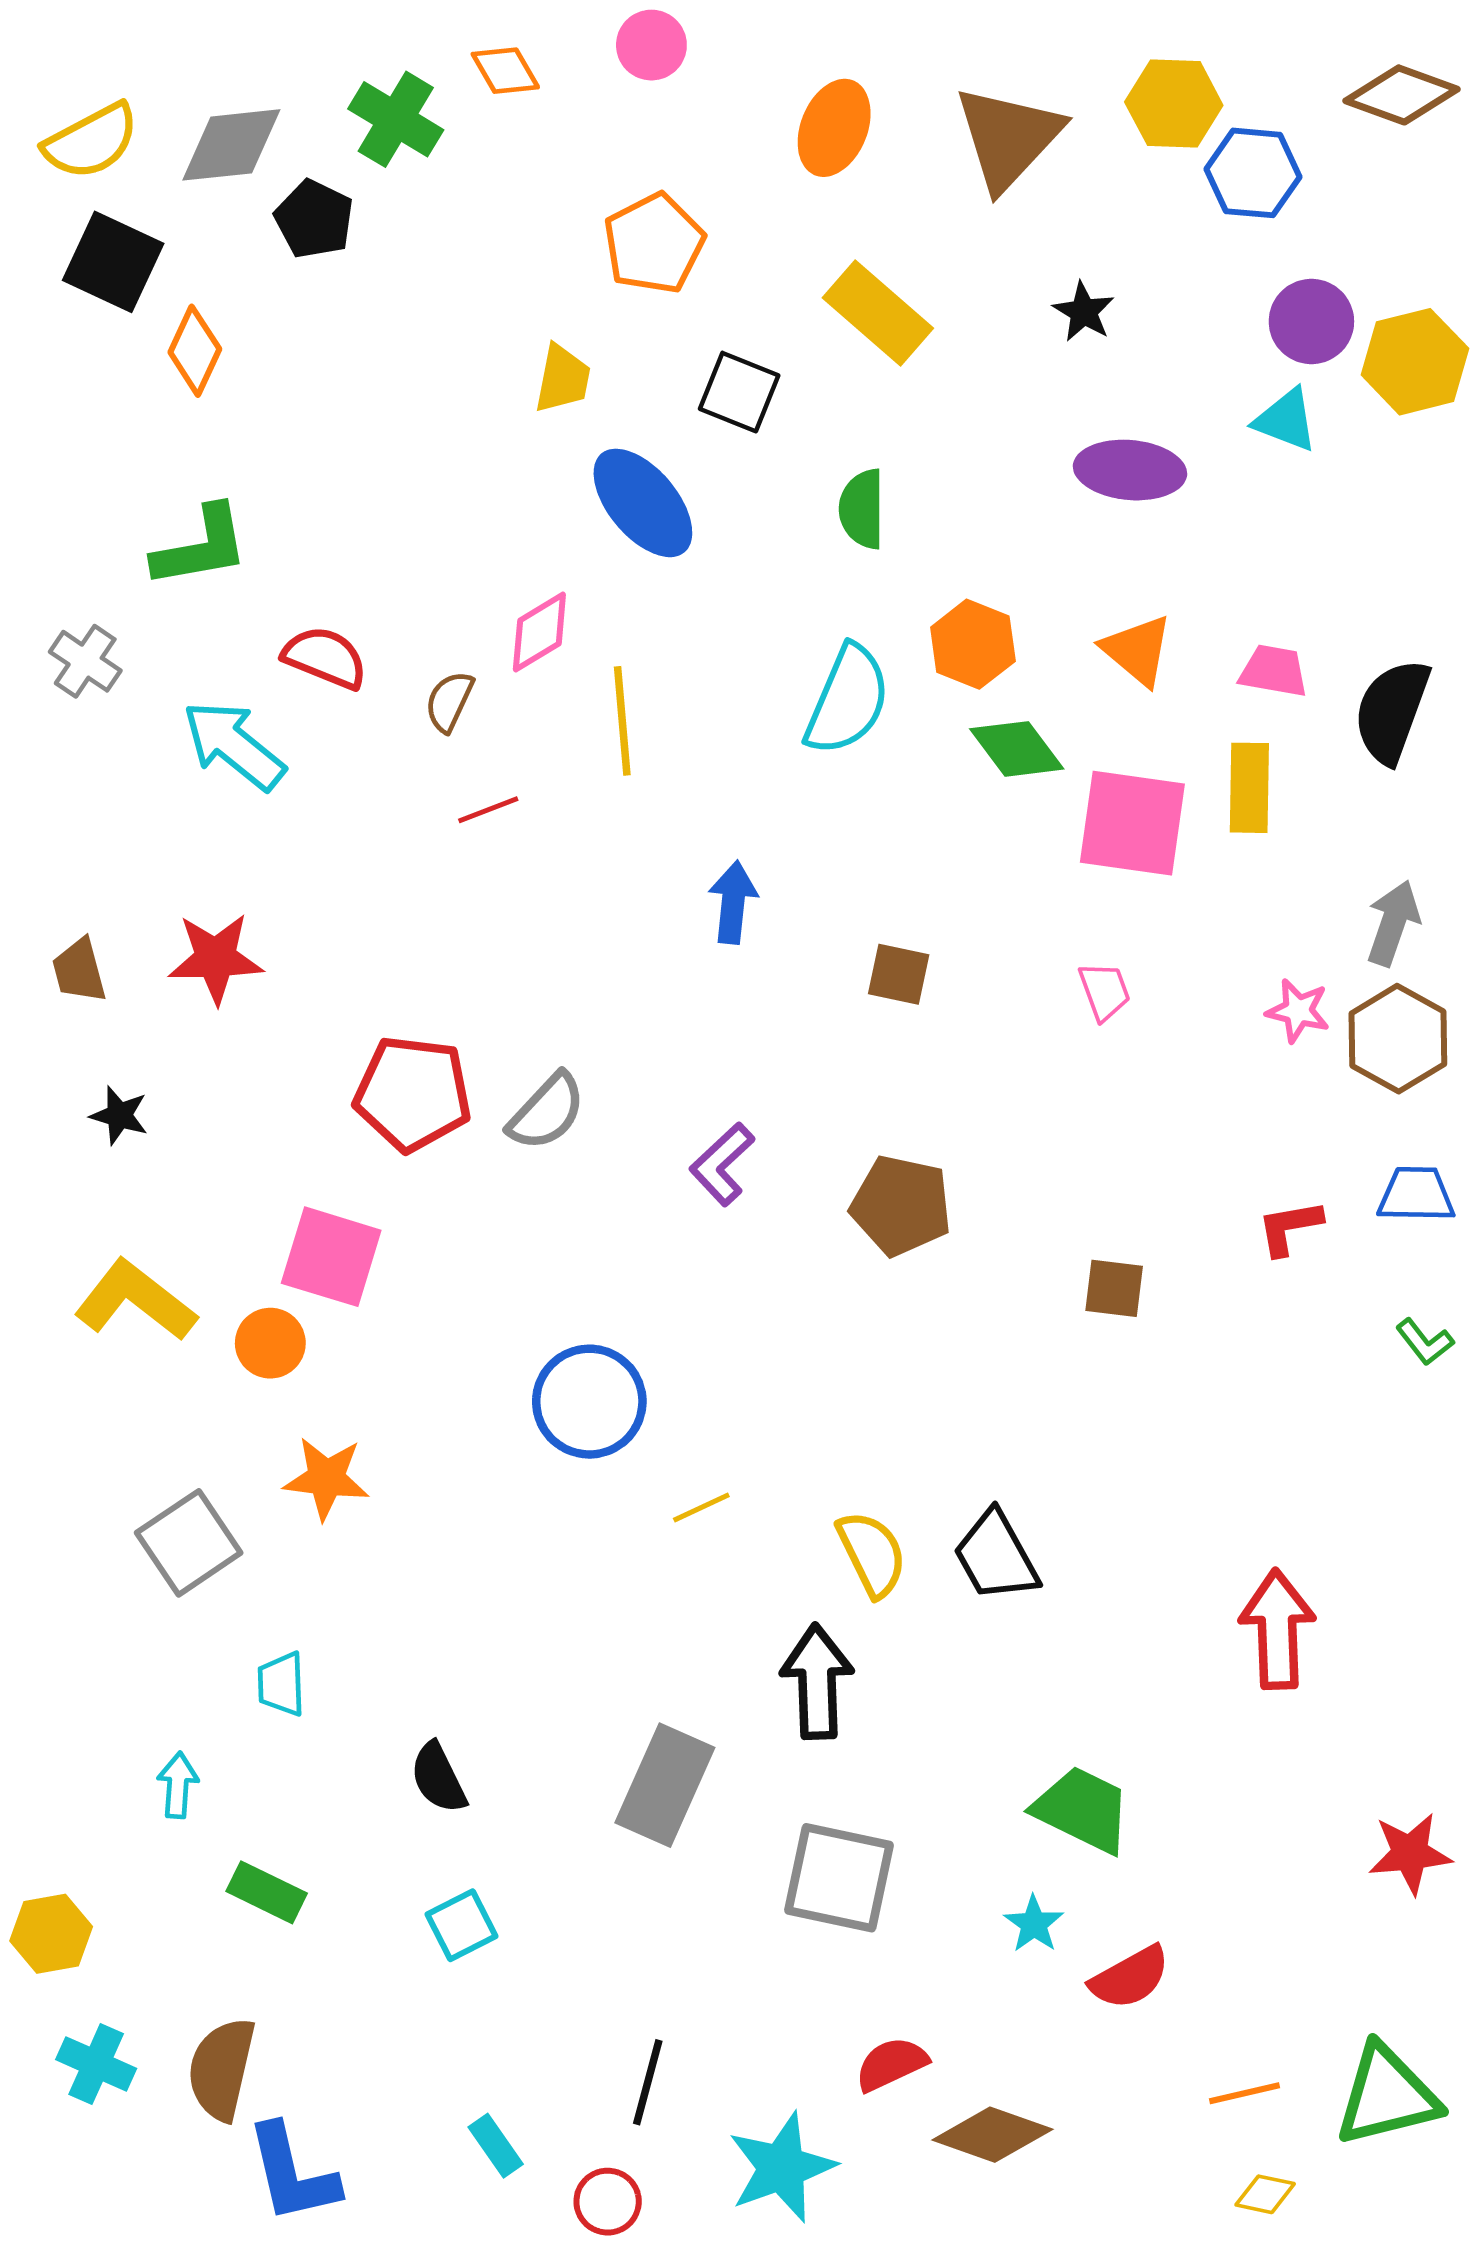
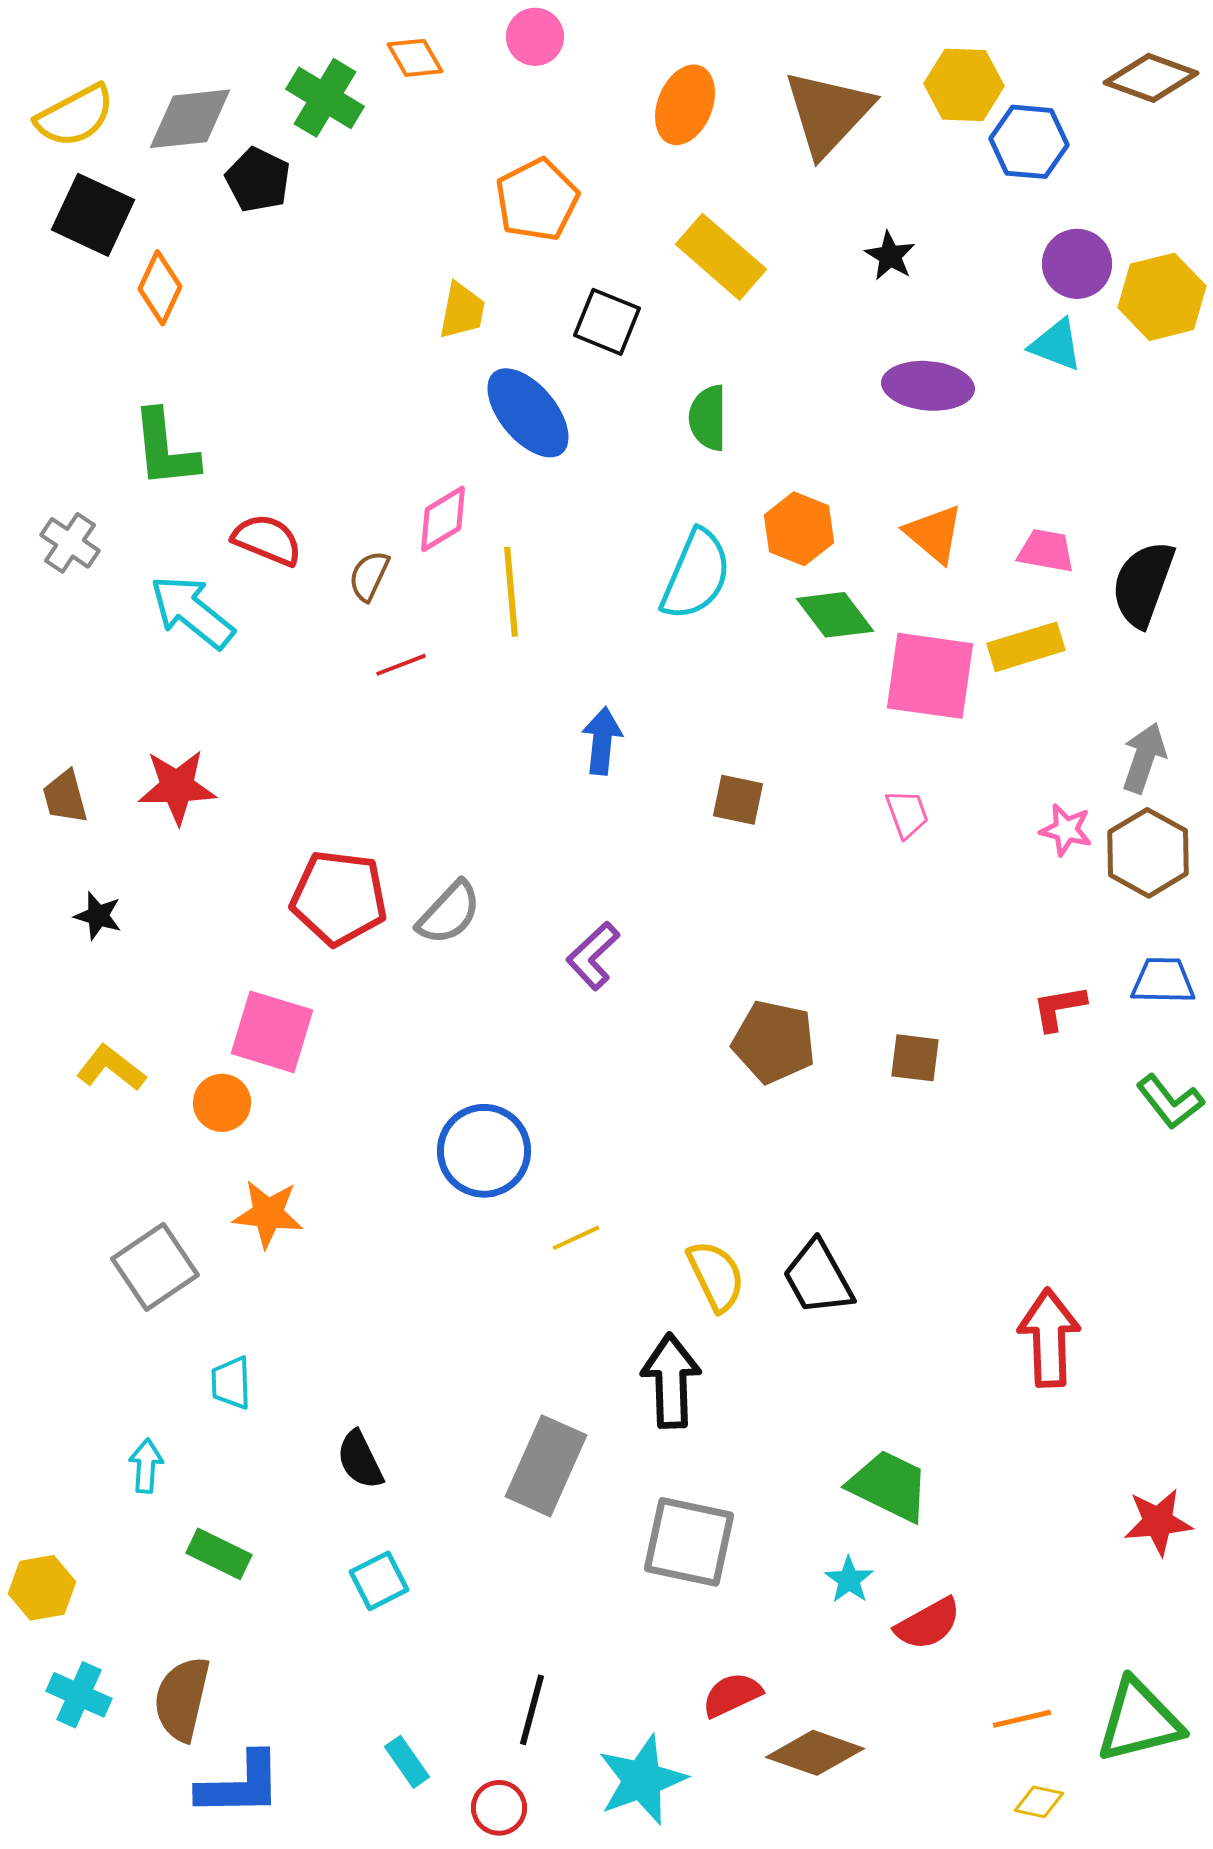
green L-shape: (201, 547) -> (165, 449), turned 94
yellow rectangle: (1249, 788) -> (1026, 647), turned 72
brown pentagon: (901, 1206) -> (774, 1042), moved
yellow L-shape: (135, 1301) -> (111, 1068), size x0.7
green L-shape: (1425, 1342) -> (1170, 1102), size x1.4
blue L-shape: (292, 2174) -> (240, 1785), turned -78

